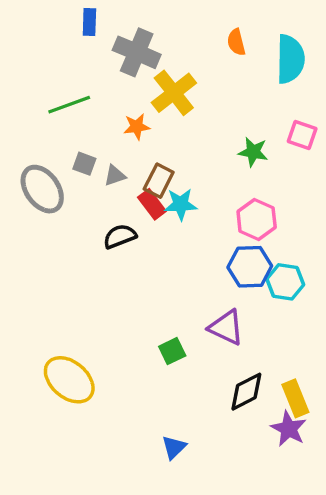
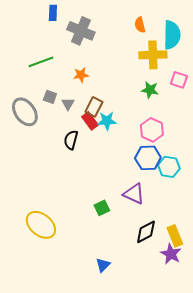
yellow cross: (174, 93) -> (153, 55), moved, turned 36
gray triangle: (115, 176) -> (68, 104), turned -40
black semicircle: (120, 236) -> (71, 140), turned -54

